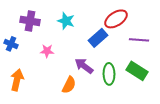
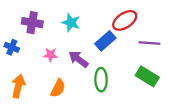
purple arrow: (84, 66) -> (78, 59), moved
green ellipse: (109, 74) -> (101, 80), moved
orange semicircle: (69, 85) -> (58, 88), moved

